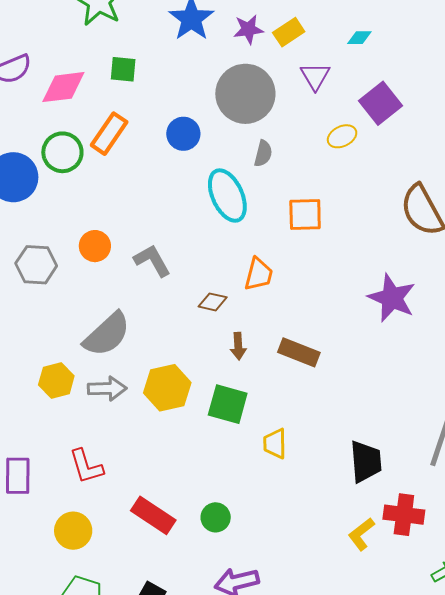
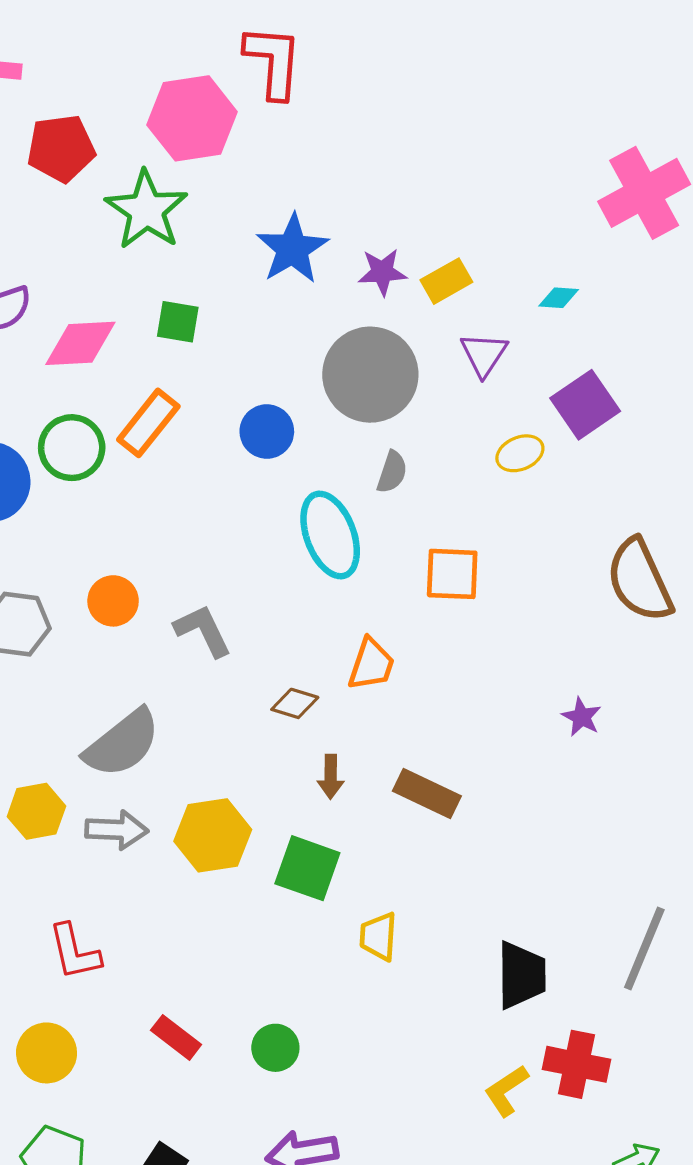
purple star: (392, 298) -> (581, 717), size x0.5
red rectangle: (153, 515) -> (176, 1037), size x0.7

